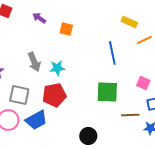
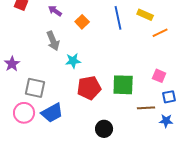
orange square: (66, 29) -> (82, 22), turned 32
blue line: (112, 53) -> (118, 18), moved
gray arrow: (34, 62) -> (53, 41), moved
red pentagon: (54, 95) -> (89, 88), moved

